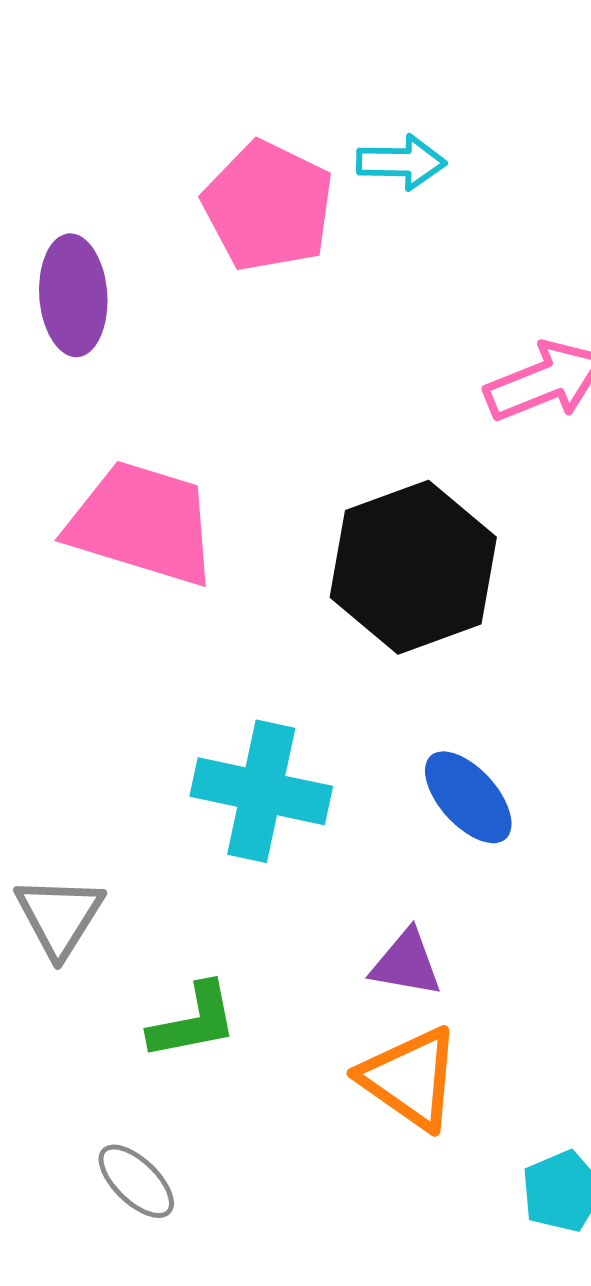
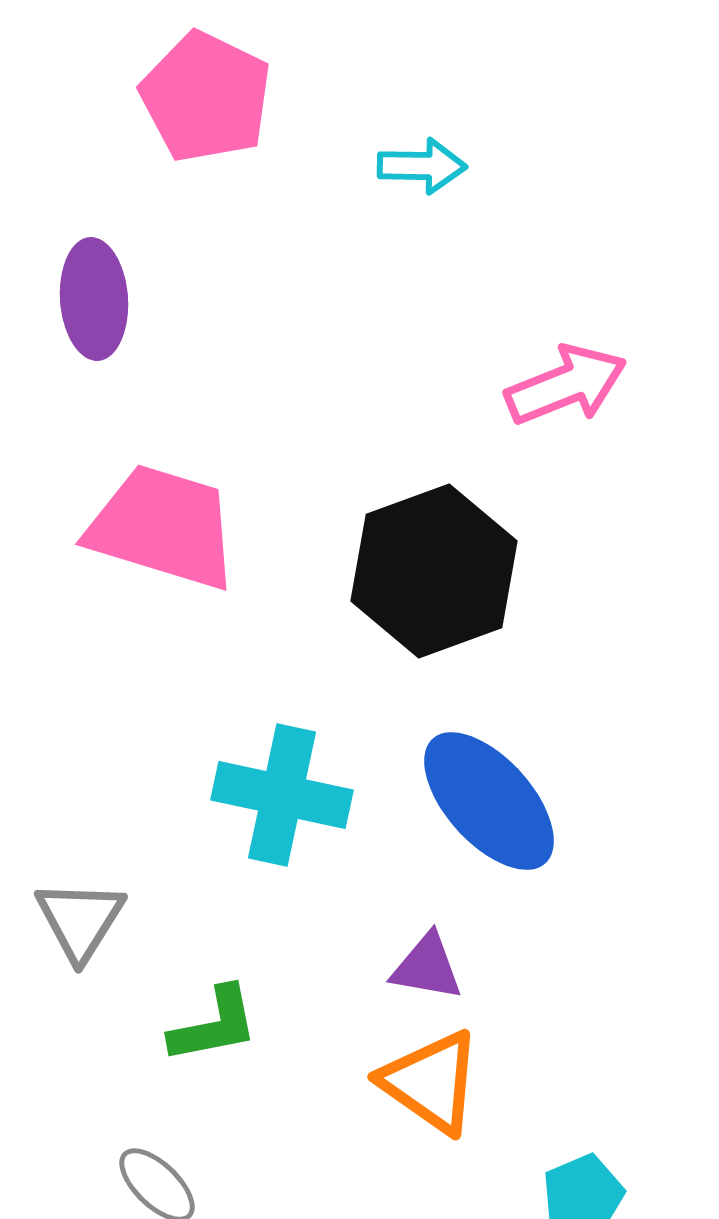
pink pentagon: (268, 206) -> (206, 97), moved
blue ellipse: (468, 797) -> (489, 801), size x1.5

